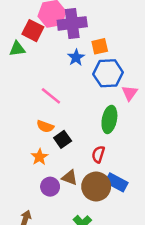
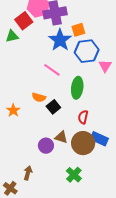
red square: (33, 31) -> (24, 21), turned 30
blue star: (76, 57) -> (60, 40), size x1.6
pink line: (51, 96) -> (52, 70), moved
green ellipse: (109, 119) -> (77, 88), moved
orange star: (40, 157) -> (13, 110), moved

